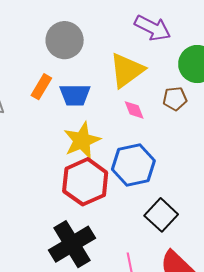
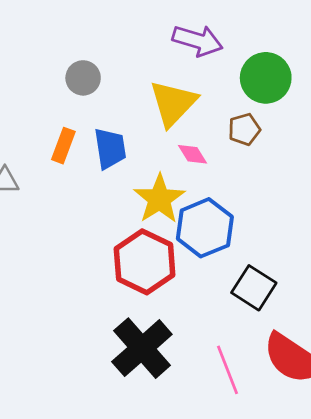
gray circle: (65, 40) -> (83, 78), size x0.7
blue trapezoid: (75, 95) -> (110, 149), turned -88
yellow star: (82, 141) -> (159, 199), moved

